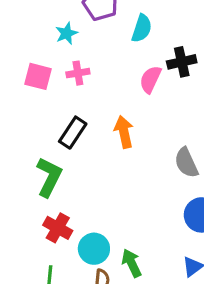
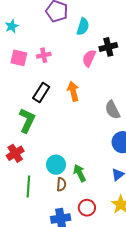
cyan star: (67, 33) -> (12, 26), moved
red cross: (58, 228) -> (15, 153), moved, turned 30

